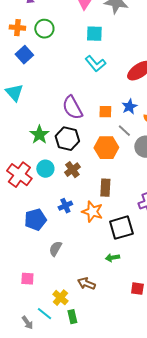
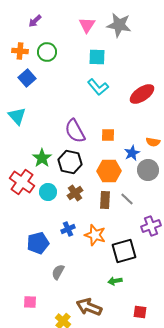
blue star: (129, 107) -> (132, 153), moved
gray line: (124, 131) -> (127, 199), moved
red cross: (19, 175) -> (22, 182), moved
brown rectangle: (105, 188) -> (105, 200), moved
brown arrow: (86, 284) -> (89, 307), size x1.4

